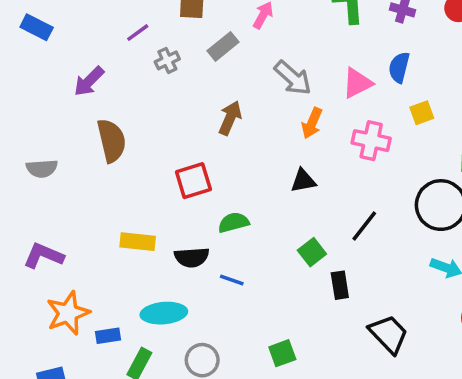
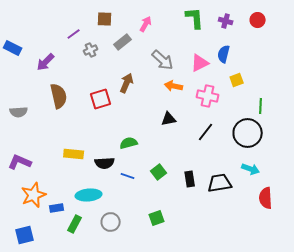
blue rectangle: (37, 27) -> (13, 48), moved
orange arrow: (312, 123) -> (174, 86), turned 78
red square: (193, 181) -> (101, 99), moved
black line: (364, 226) -> (206, 132), moved
green square: (312, 252) -> (159, 172), moved
black trapezoid: (389, 334) -> (220, 183), moved, turned -55

